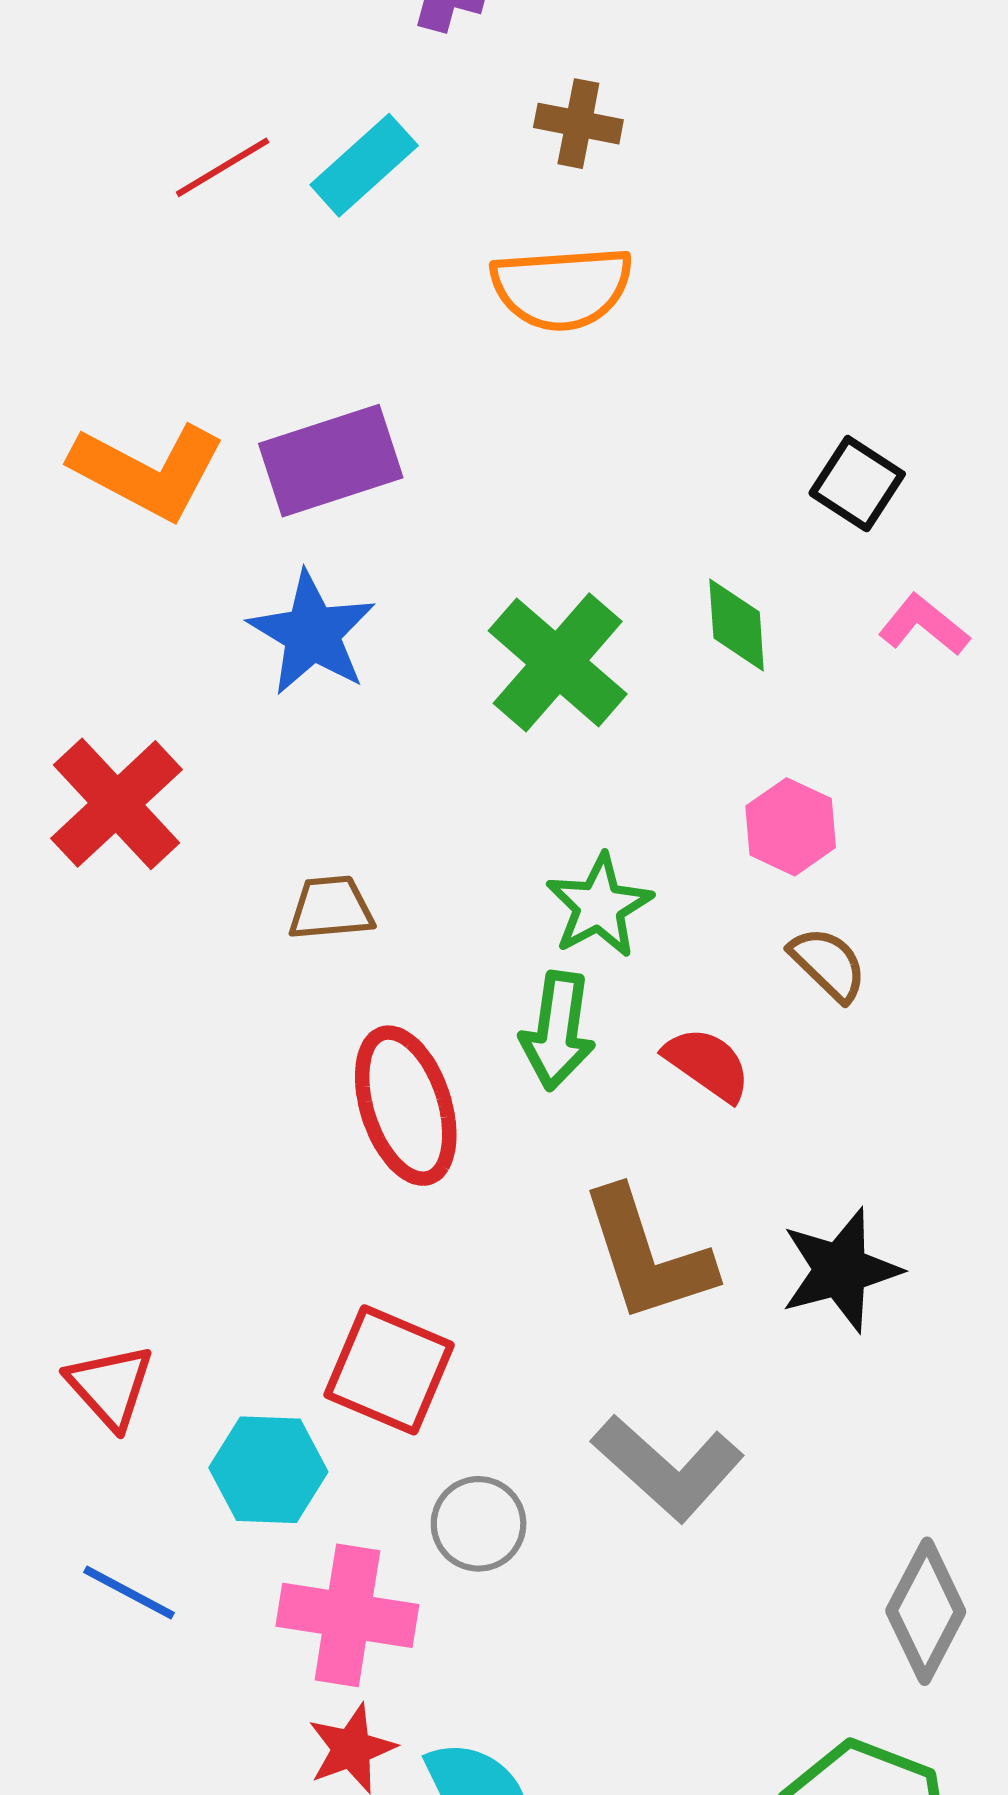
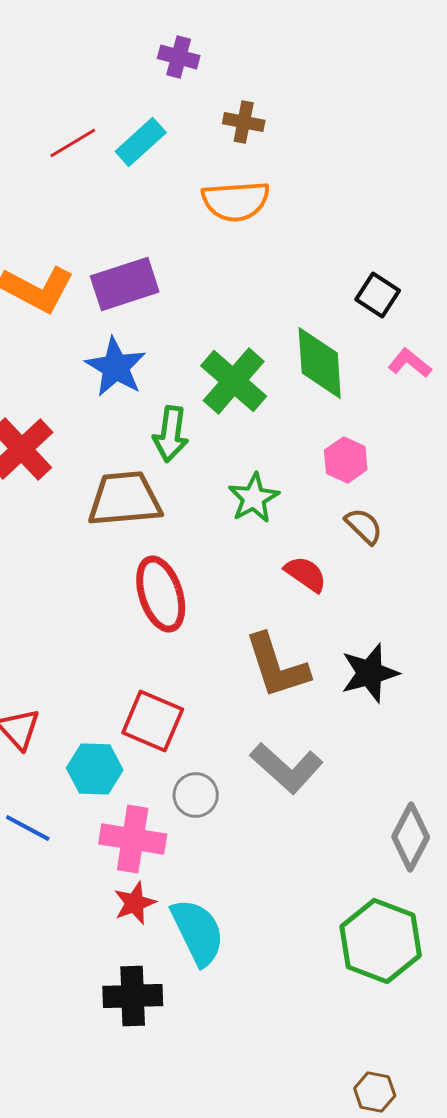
green diamond: (737, 625) -> (320, 363), size x1.6
brown trapezoid: (331, 908) -> (125, 499), size x1.8
green arrow: (558, 1031) -> (171, 434), moved

